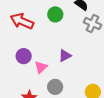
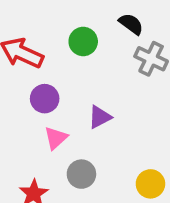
purple circle: (24, 56) -> (45, 99), moved

